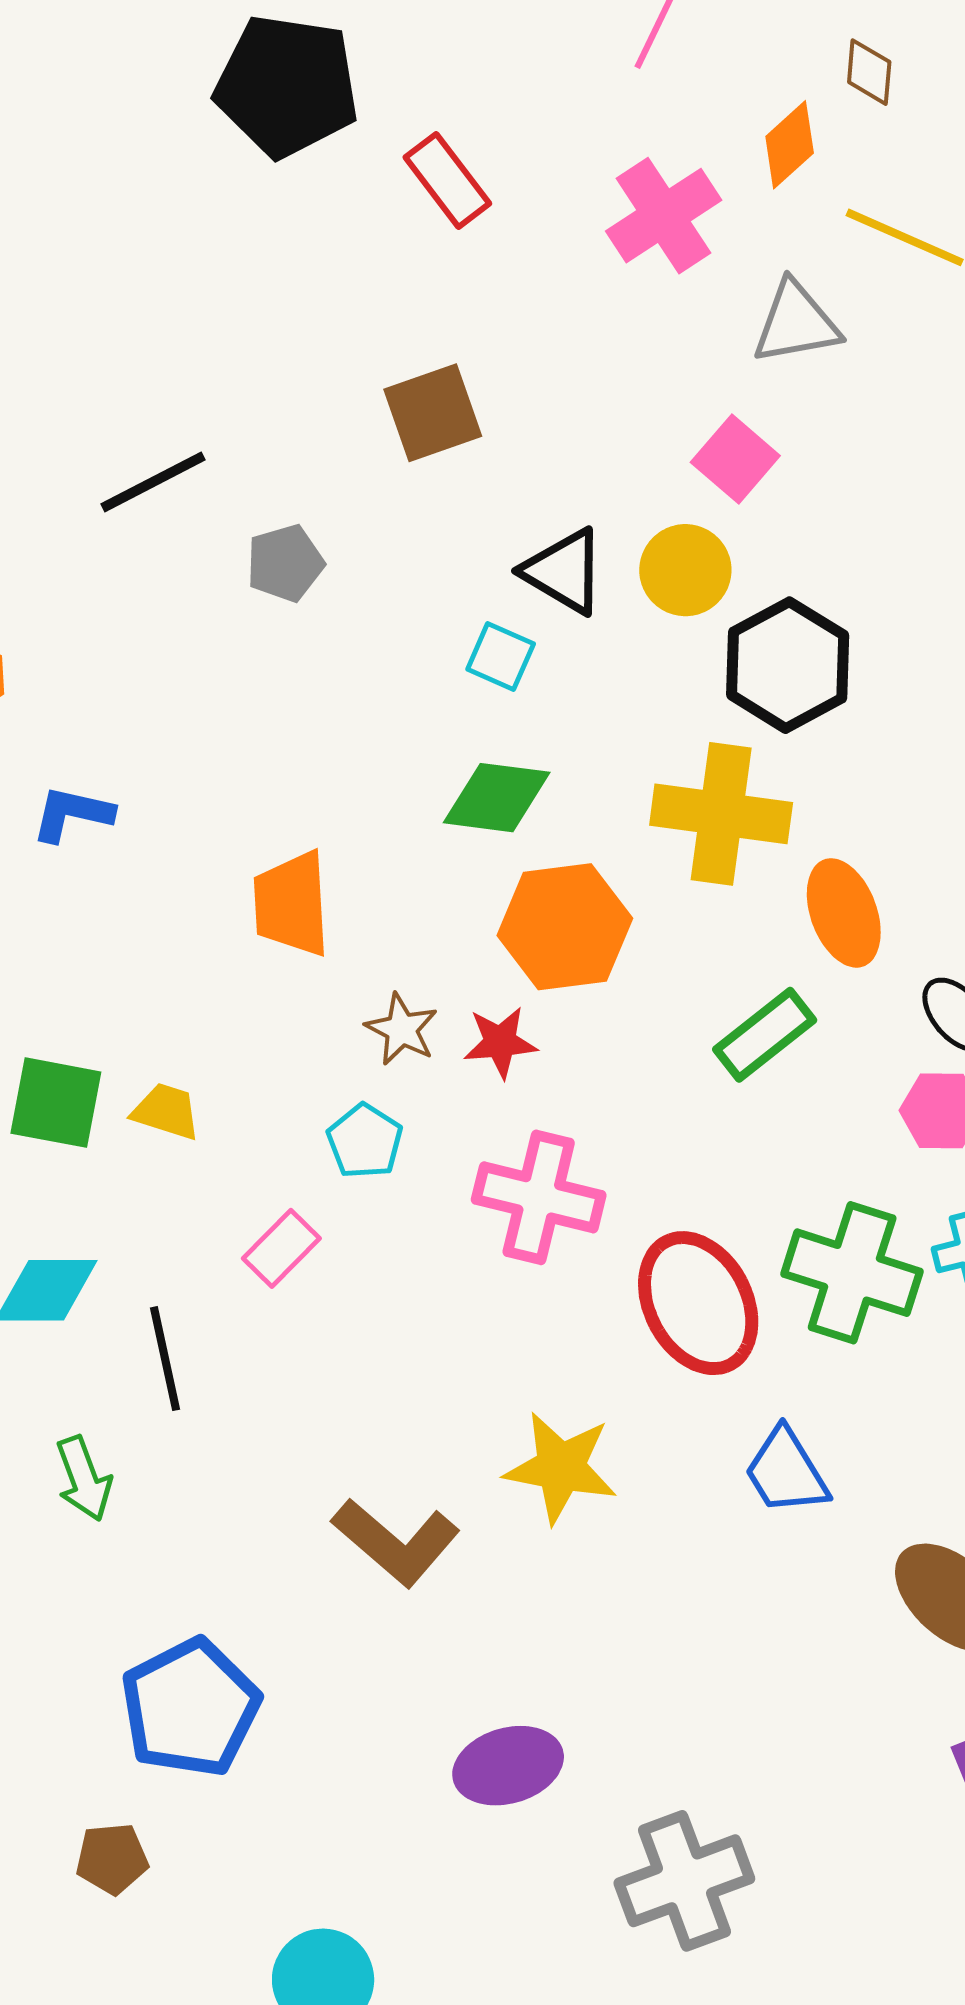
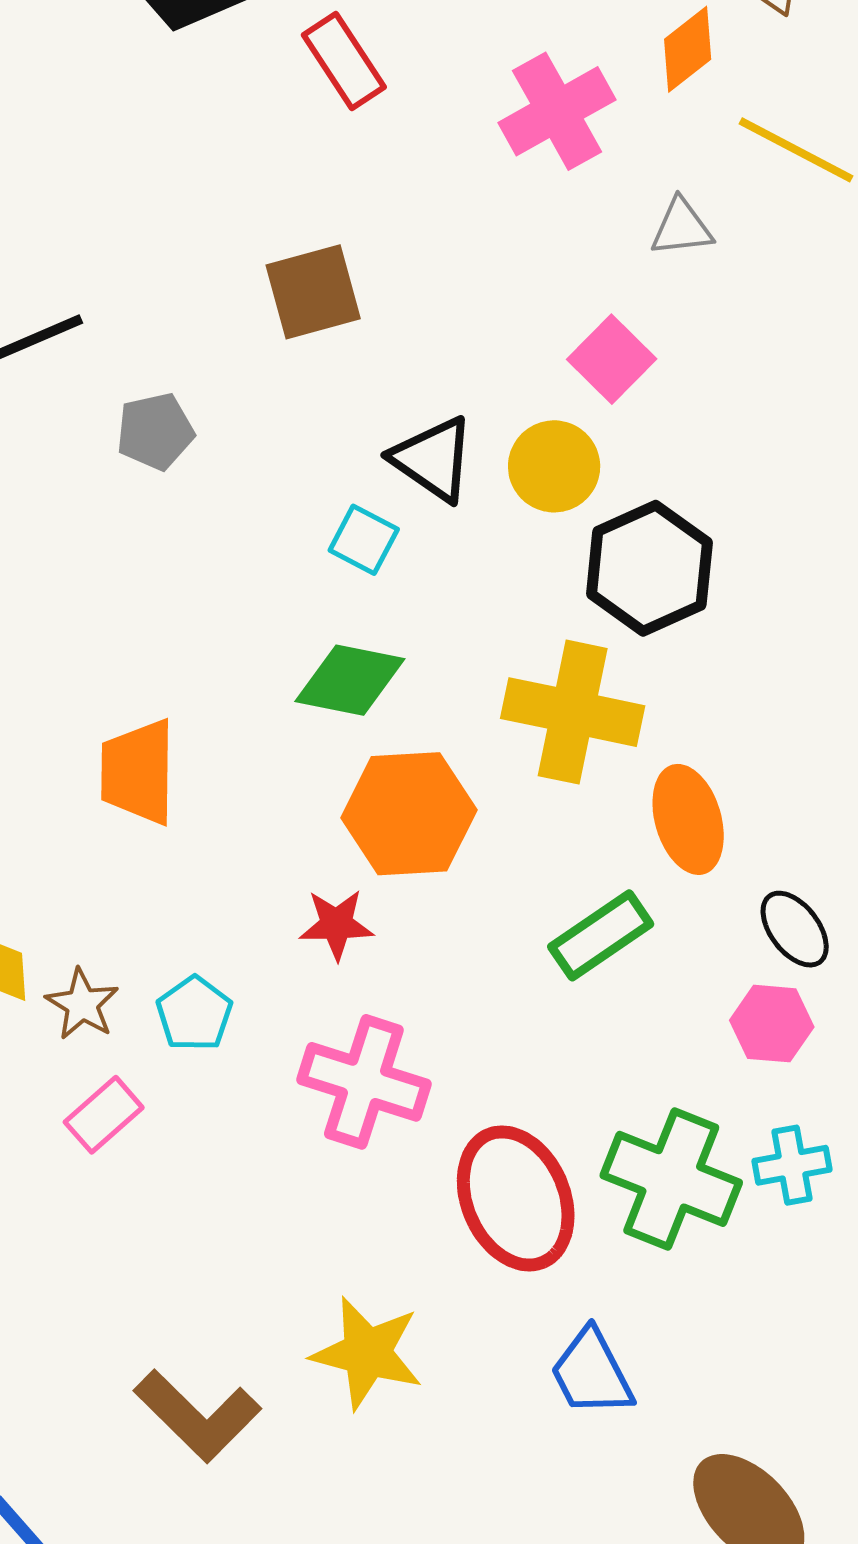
gray triangle: (796, 323) -> (682, 227), size x0.7
brown star: (402, 1029) -> (82, 1004), moved

